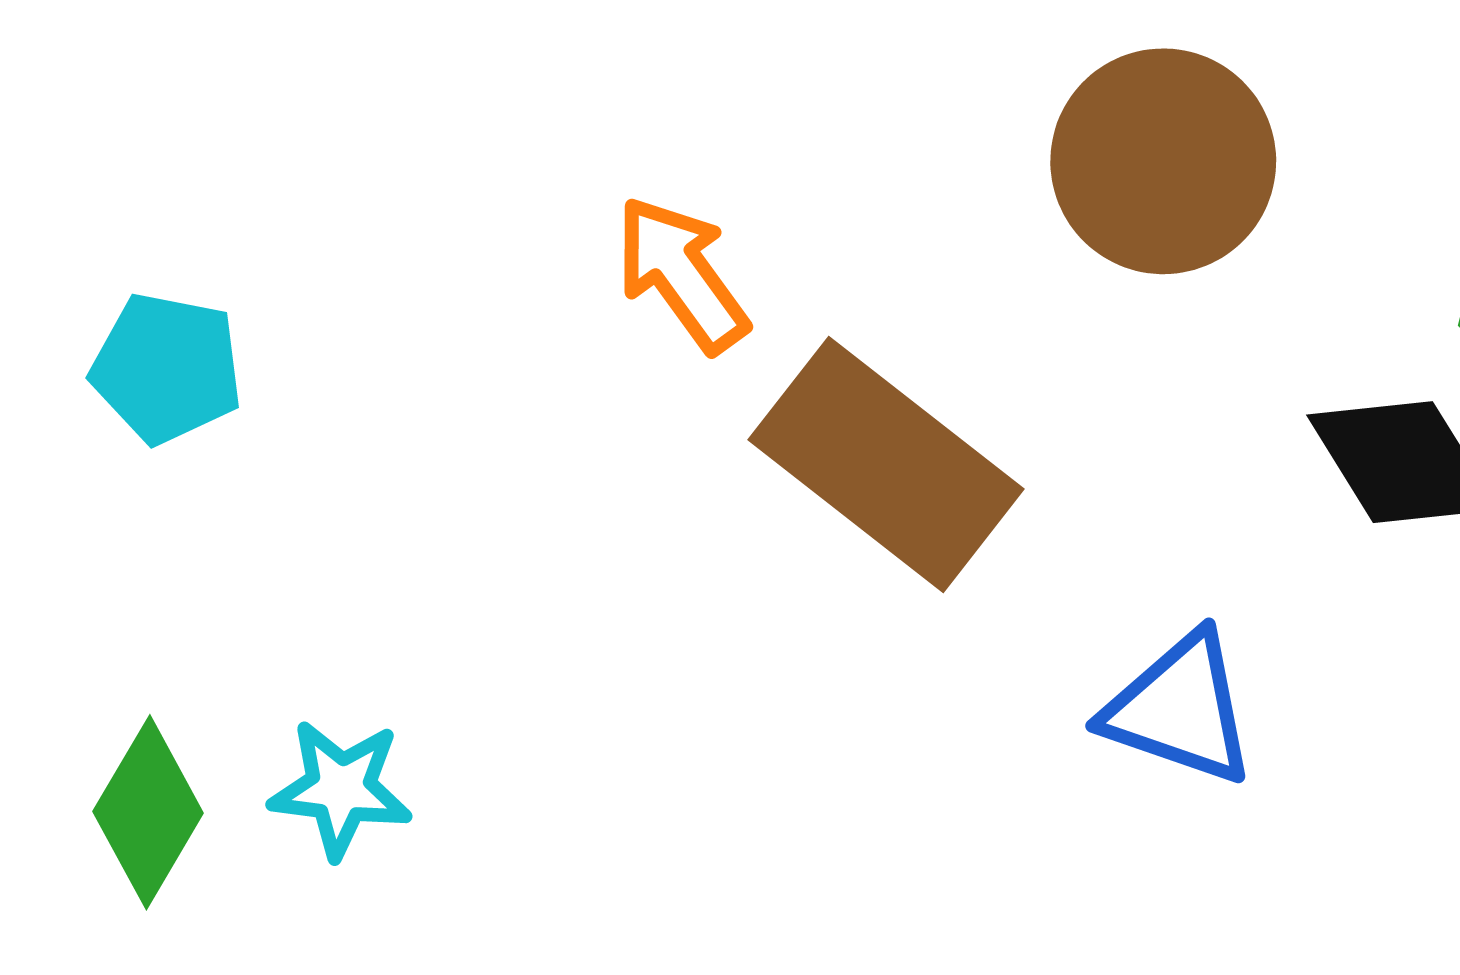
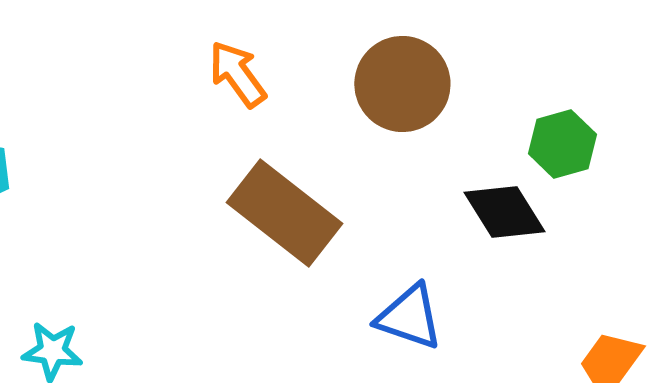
orange arrow: (681, 274) -> (237, 74), moved

